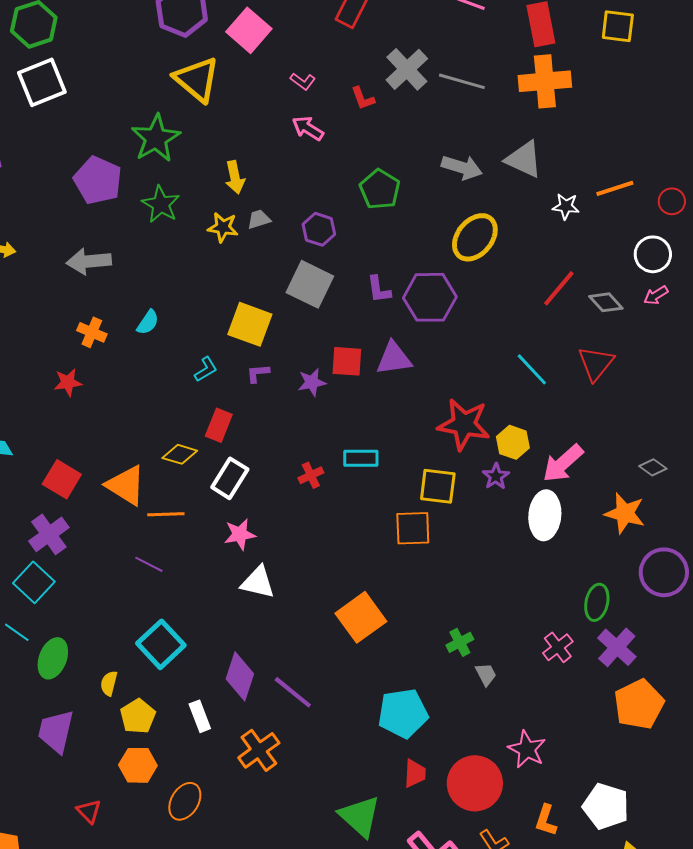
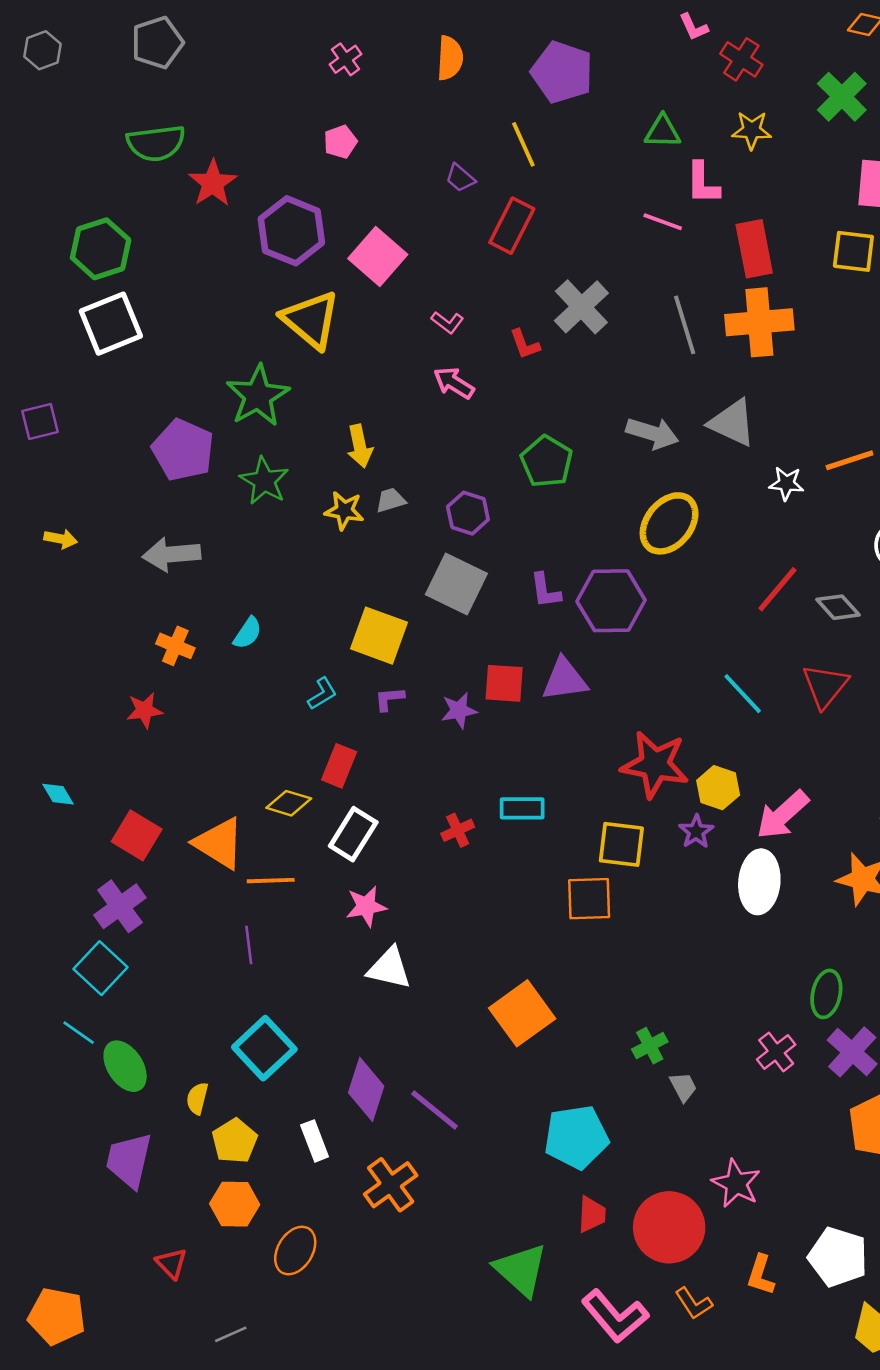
gray line: (462, 81) -> (685, 325), moved, turned 57
purple line: (149, 564) -> (249, 945), turned 56
green ellipse: (53, 658) -> (125, 1066), turned -54

